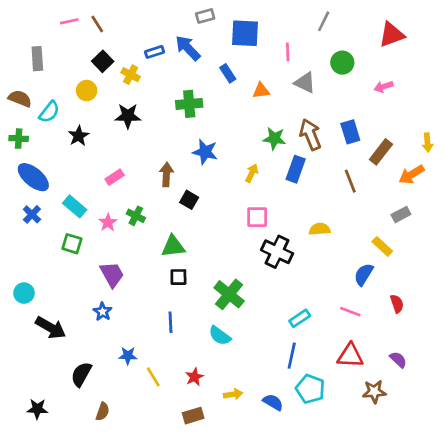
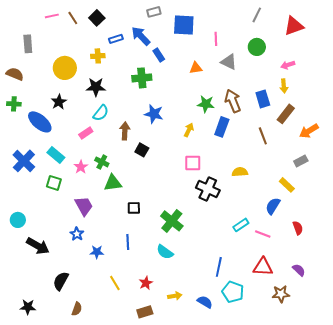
gray line: (324, 21) -> (257, 15), moved
black square: (103, 61) -> (97, 18), moved
blue rectangle: (228, 73) -> (159, 55), moved
yellow cross: (131, 75) -> (98, 56), turned -32
yellow circle: (87, 91) -> (65, 68), size x1.5
cyan semicircle: (49, 112) -> (101, 113), moved
yellow arrow: (428, 143) -> (284, 86), moved
blue ellipse: (33, 177) -> (40, 122), moved
blue cross: (32, 214) -> (24, 161), size x1.6
green triangle: (173, 246) -> (113, 183), moved
cyan rectangle: (300, 318) -> (241, 225), moved
blue star: (128, 356) -> (97, 252), moved

